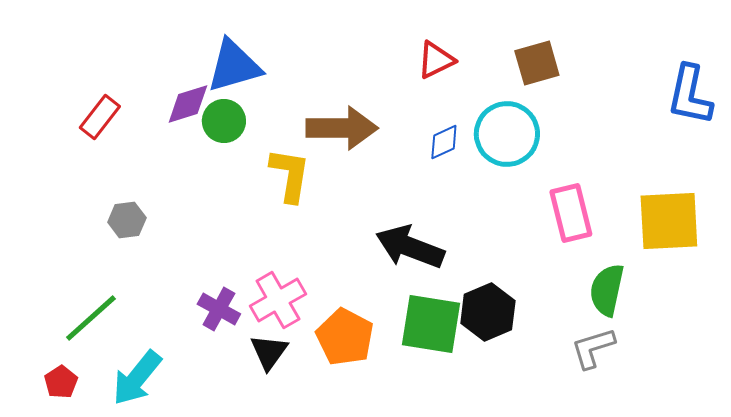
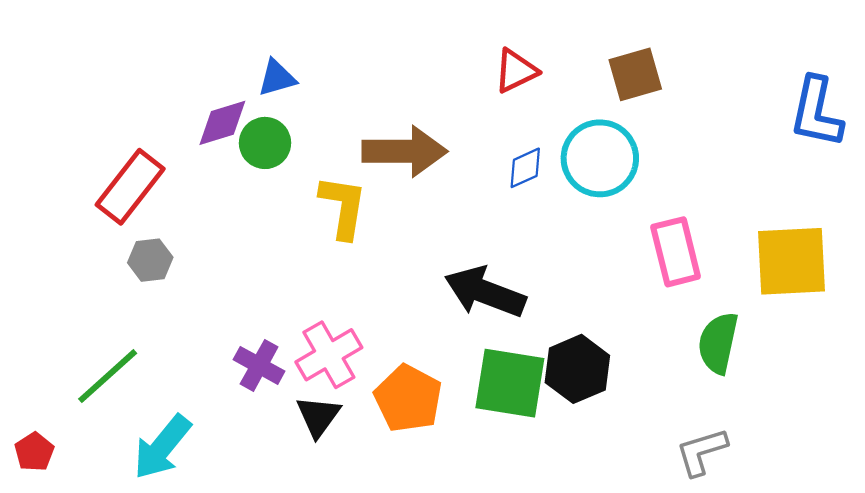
blue triangle: (234, 66) -> (277, 78), size x0.6
red rectangle: (100, 117) -> (130, 187), moved, size x1.4
gray L-shape: (593, 348) -> (702, 452), moved
red pentagon: (61, 382) -> (34, 452), moved

